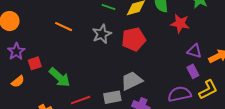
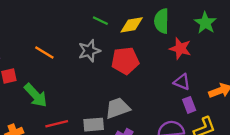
orange line: (64, 27) -> (44, 52), moved
purple triangle: (194, 51) -> (182, 82), moved

